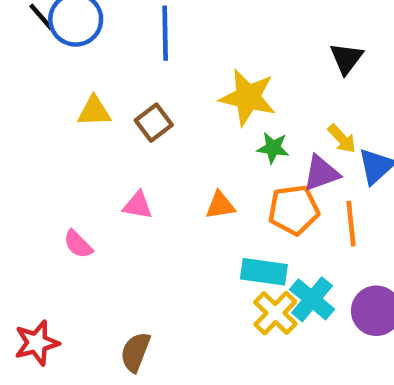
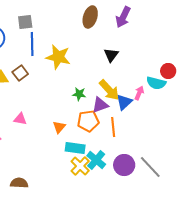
yellow star: (248, 97) -> (58, 57), moved
brown square: (154, 123) -> (20, 73), moved
yellow arrow: (342, 139) -> (109, 90), size x1.6
orange triangle: (220, 205) -> (59, 127), moved, turned -40
brown semicircle: (135, 352) -> (19, 183), turned 72

